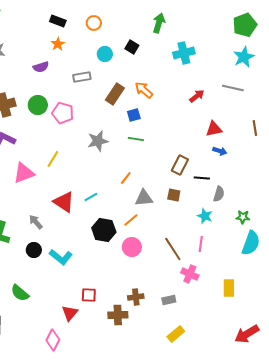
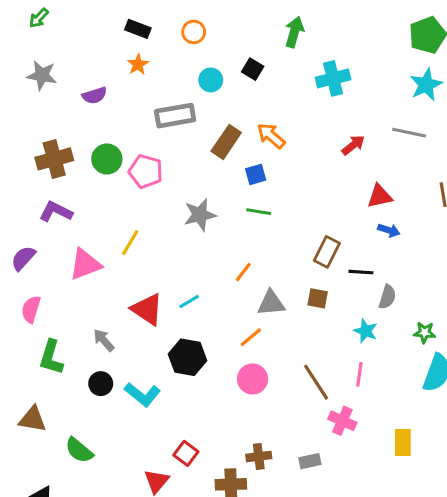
purple semicircle: (41, 67) -> (95, 95), moved
gray rectangle: (82, 77) -> (175, 116), size x1.4
black hexagon: (104, 230) -> (187, 357), moved
red square: (89, 295) -> (186, 453), turned 35

